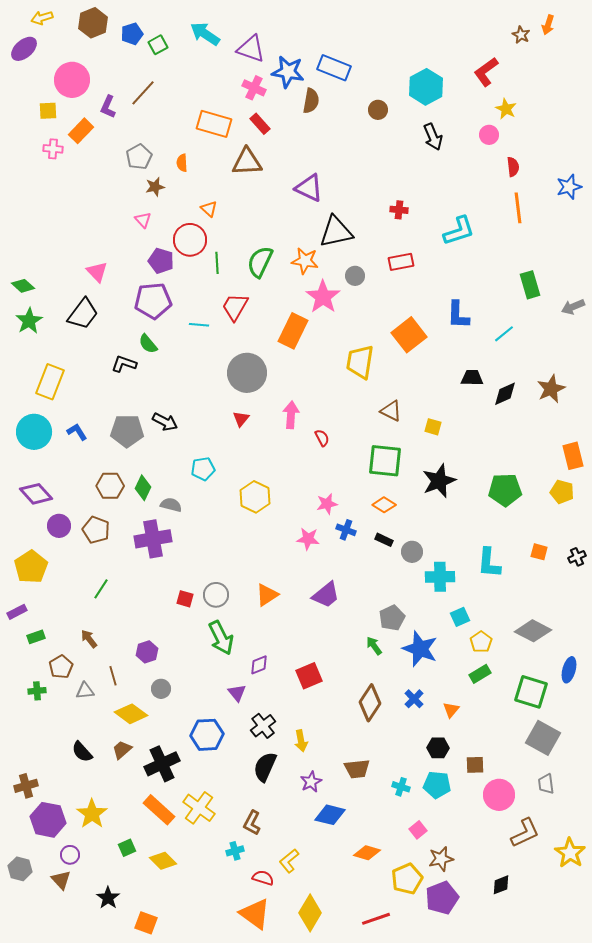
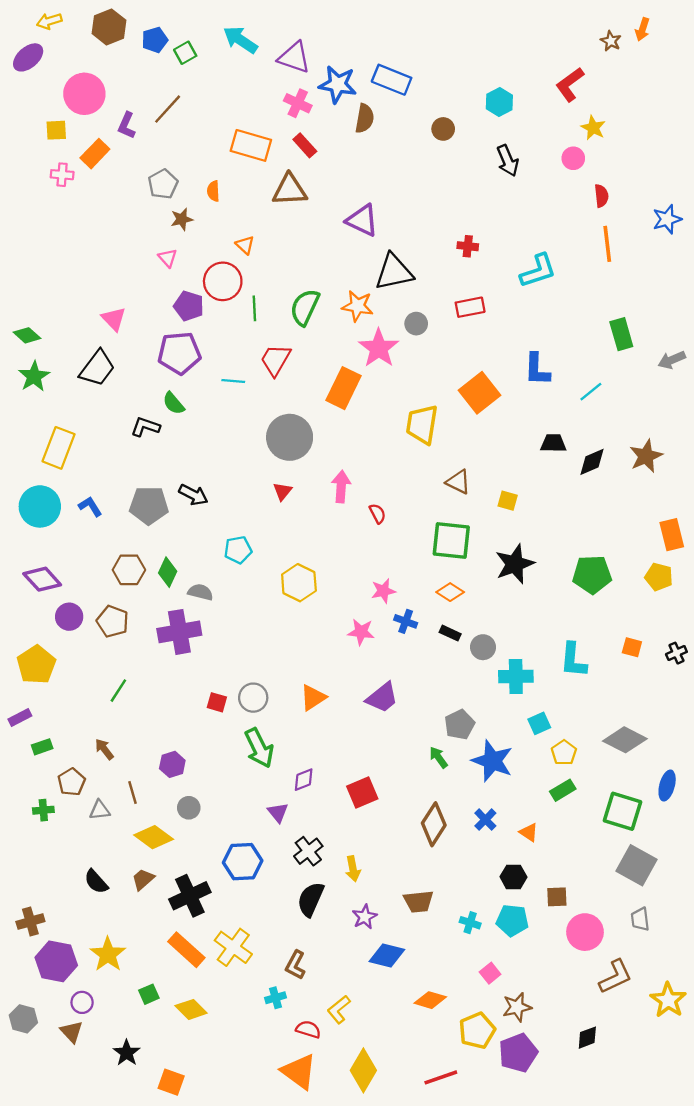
cyan hexagon: (426, 87) -> (499, 102), size x0.7
orange triangle: (451, 710) -> (529, 832), turned -36

